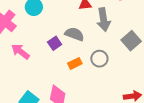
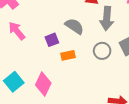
purple square: (55, 43) -> (52, 40), moved
gray circle: (99, 59) -> (102, 51), moved

